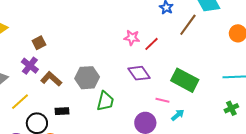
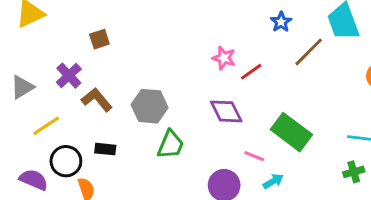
brown square: (39, 43) -> (99, 39), moved
green cross: (231, 108) -> (354, 172), moved

